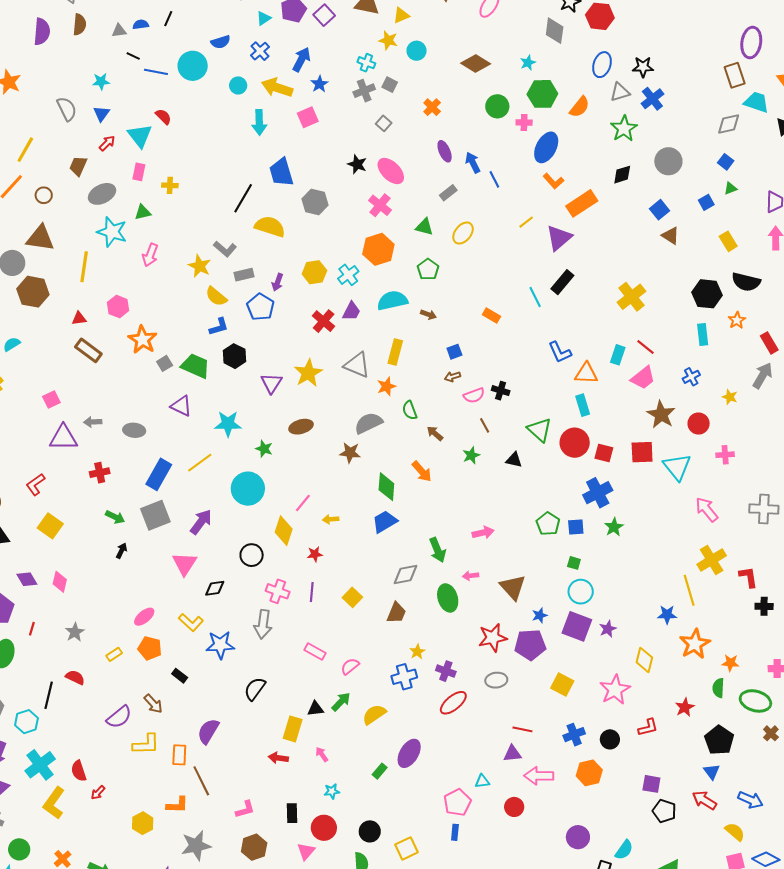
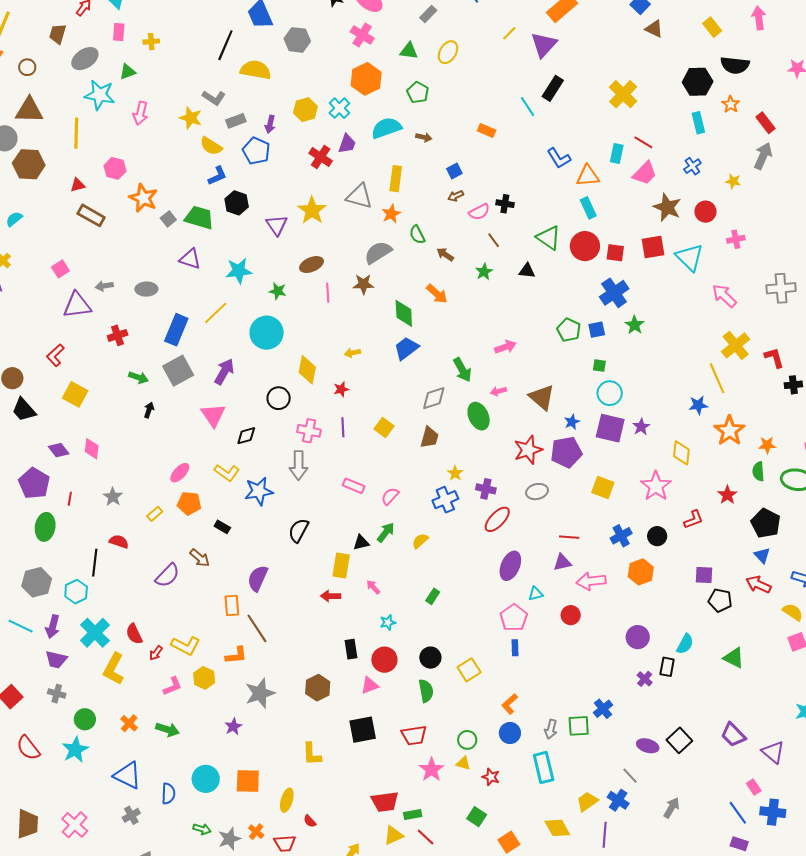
pink line: (303, 503) -> (328, 293), moved, turned -36
yellow semicircle: (374, 714) -> (420, 541), size x0.7
yellow L-shape: (146, 744) -> (186, 646), moved, turned 36
purple ellipse: (409, 753) -> (510, 566), moved
pink L-shape: (245, 809) -> (172, 686), moved
pink triangle: (306, 851) -> (370, 685), turned 36

